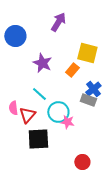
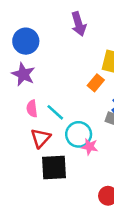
purple arrow: (58, 22) -> (79, 24), turned 132
purple star: (42, 63) -> (23, 74), moved
pink semicircle: (13, 108) -> (32, 109), moved

